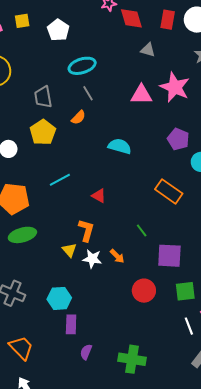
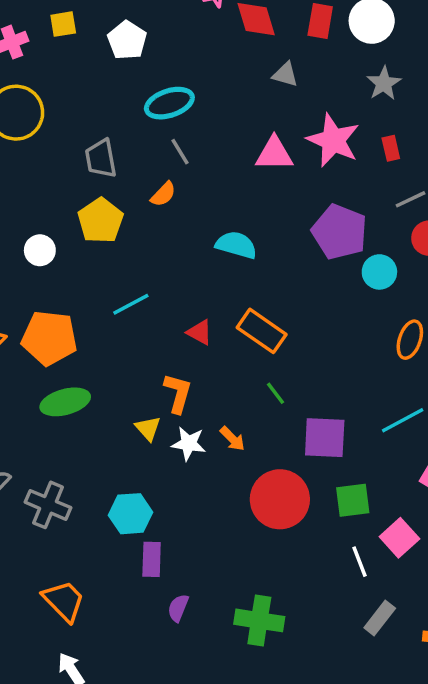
purple pentagon: (178, 139) -> (340, 232), size x1.4
orange rectangle: (169, 191) -> (262, 331), moved
red circle: (144, 291) -> (280, 499), size x1.4

